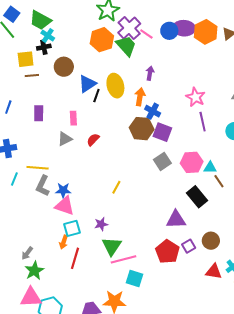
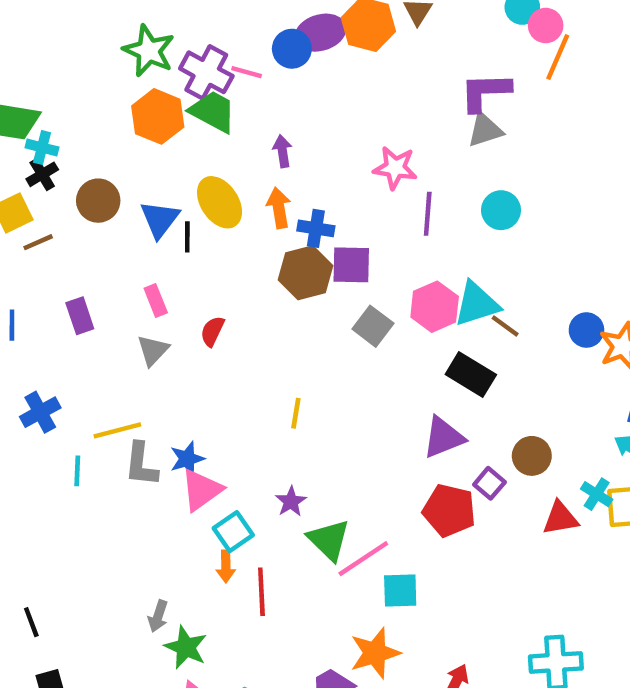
purple line: (203, 122) -> (428, 214), turned 36
cyan triangle: (210, 168) -> (477, 304), size x1.6
pink triangle: (65, 206) -> (201, 490), turned -35

